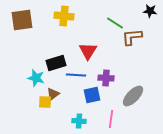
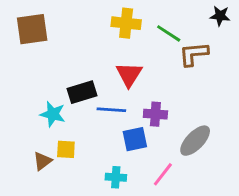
yellow cross: (64, 16) -> (126, 23), moved
brown triangle: (53, 94) -> (42, 161), moved
pink line: (111, 119) -> (163, 174), turned 30

